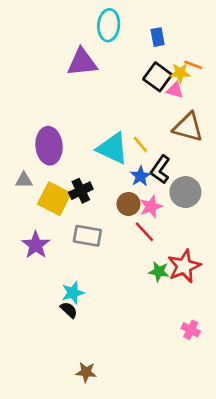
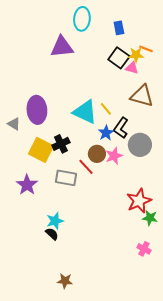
gray triangle: (24, 180) -> (14, 124), moved, turned 32
red line: (144, 232) -> (86, 167), moved
green star: (159, 272) -> (150, 218), moved

